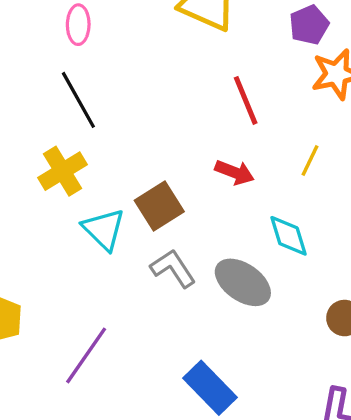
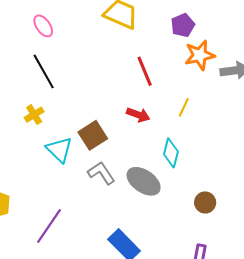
pink ellipse: (78, 25) -> (43, 26), turned -35
yellow cross: (62, 171) -> (34, 115), size x0.7
cyan diamond: (288, 236) -> (171, 153), turned 32

